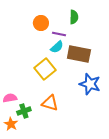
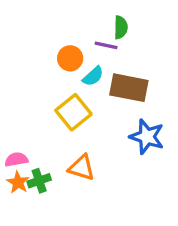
orange circle: (41, 23) -> (70, 58), moved
purple line: (59, 34) -> (106, 45), moved
orange star: (11, 124) -> (18, 182), moved

